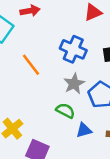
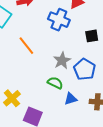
blue cross: (73, 49) -> (59, 20), moved

